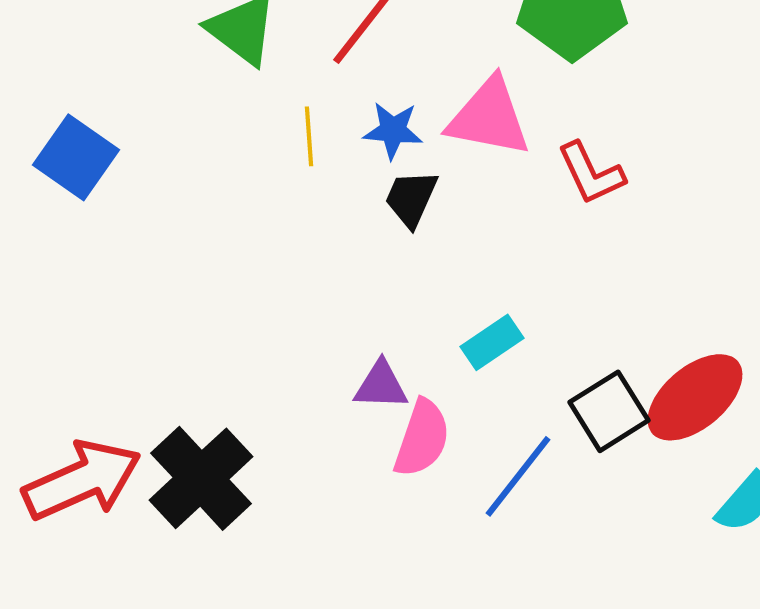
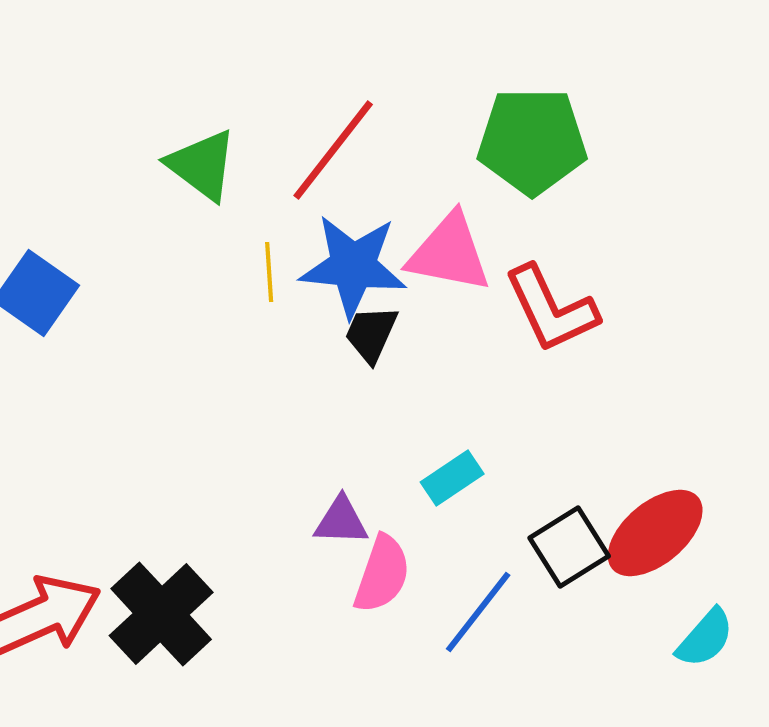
blue star: (393, 130) -> (353, 266), size x1.8
red L-shape: (591, 173) -> (551, 309), size x1.4

